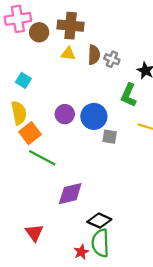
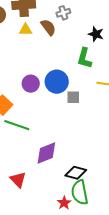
brown semicircle: (94, 55) -> (48, 27), turned -30
gray cross: (112, 59) -> (63, 13), moved, turned -32
red triangle: (34, 233) -> (18, 180), moved

